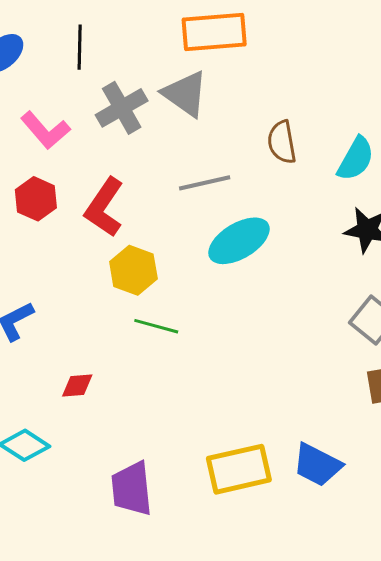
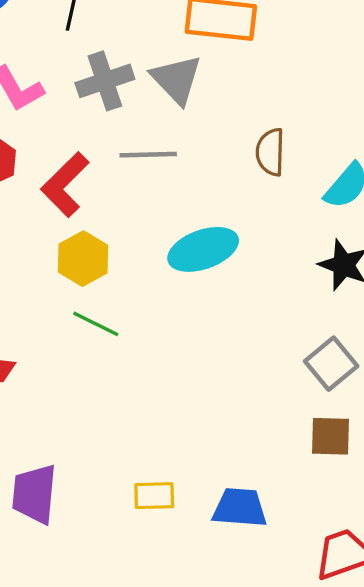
gray line: (205, 183) -> (148, 155), moved
blue trapezoid: (317, 465) -> (240, 508), turned 146
yellow rectangle: (239, 469) -> (154, 496), size x0.6

